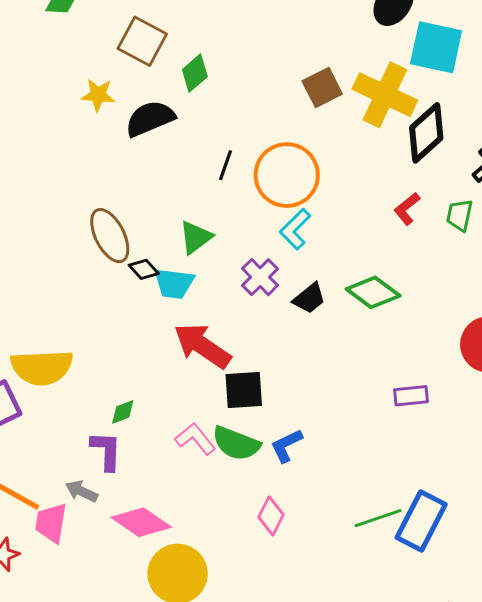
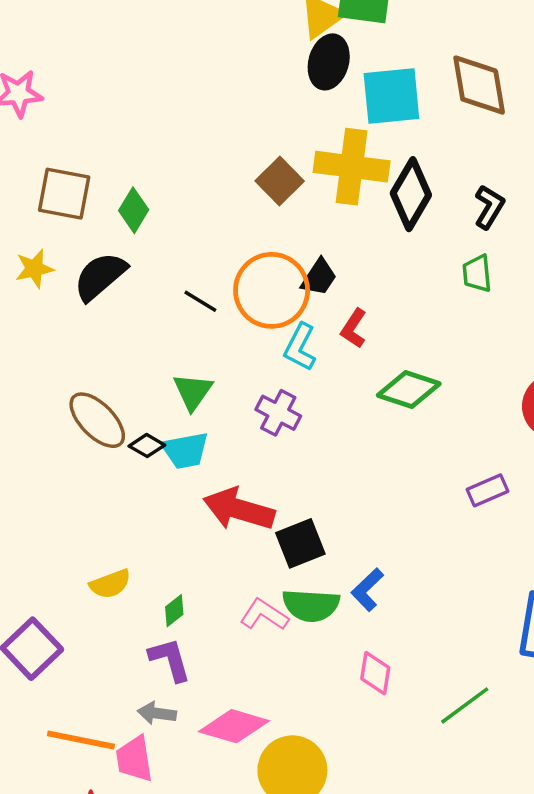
black line: (226, 165) -> (200, 301), turned -60
red L-shape: (407, 209) -> (354, 328), moved
black trapezoid: (309, 298) -> (319, 277), moved
yellow semicircle: (42, 367) -> (110, 584), moved, size x0.6
green line: (378, 518) -> (465, 705), moved

